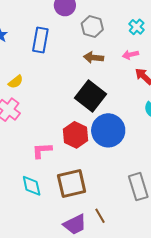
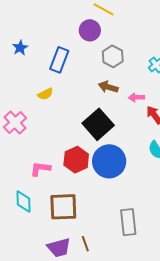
pink arrow: (130, 55) -> (136, 97), moved
yellow semicircle: (16, 82) -> (45, 94), moved

